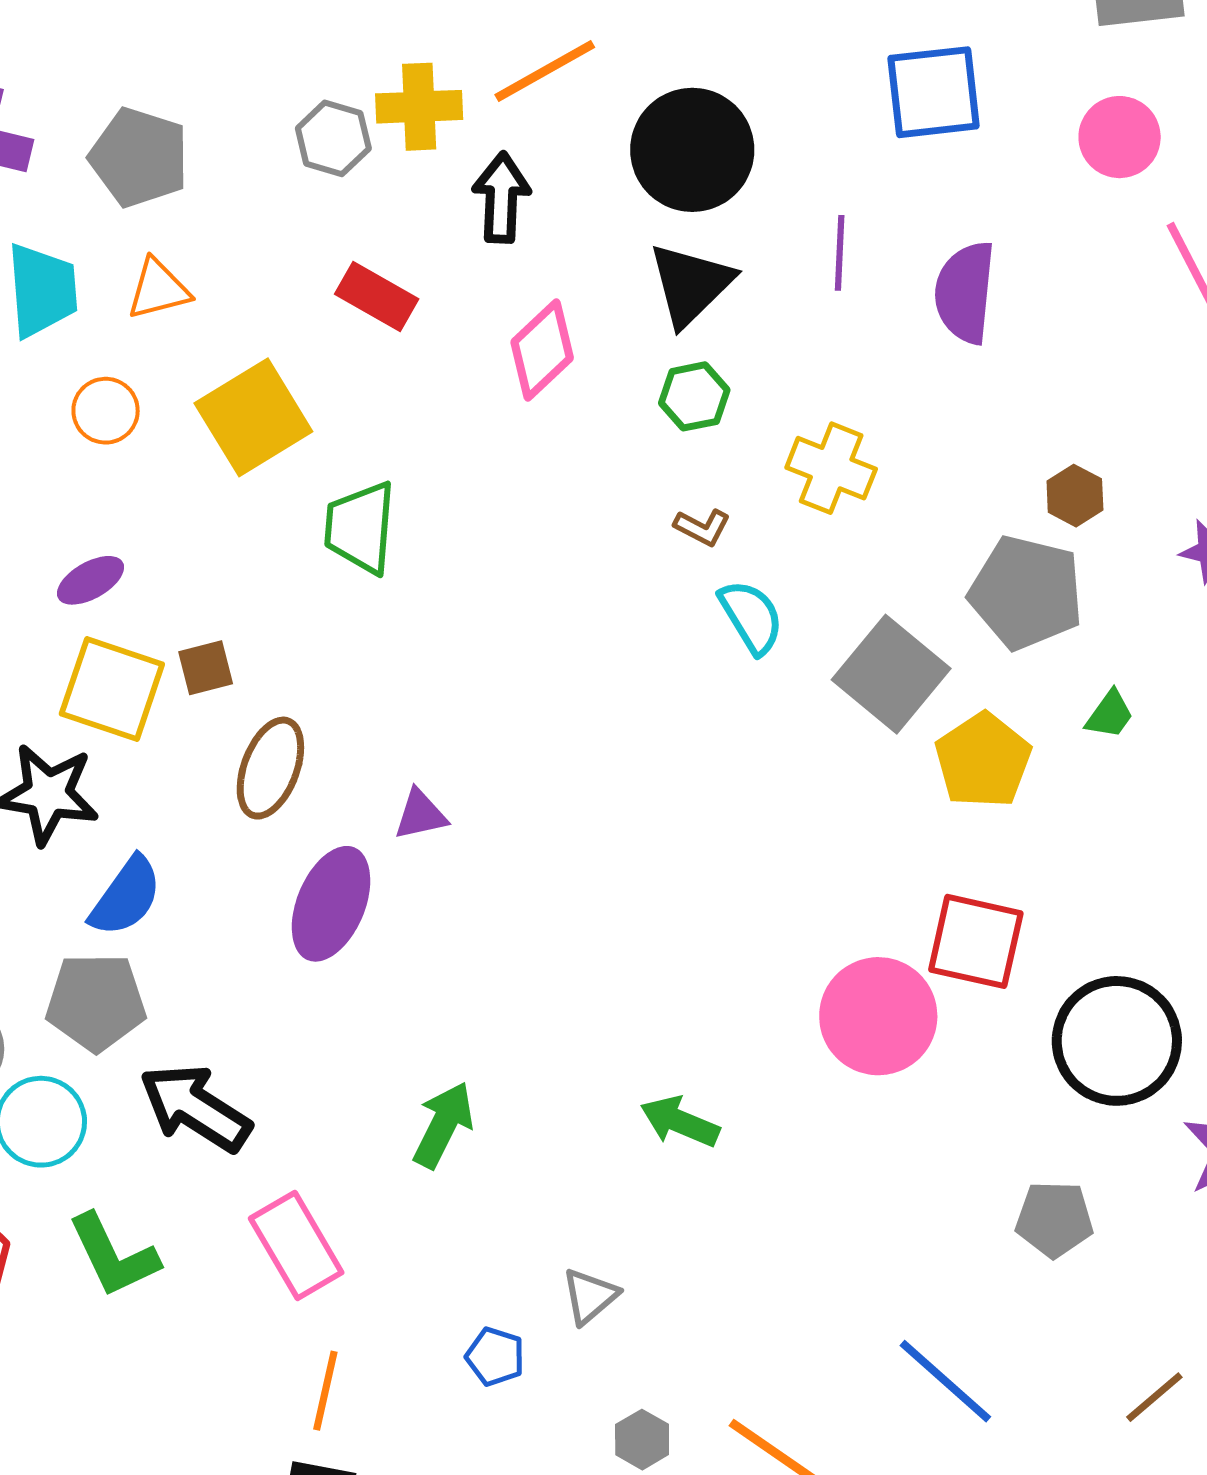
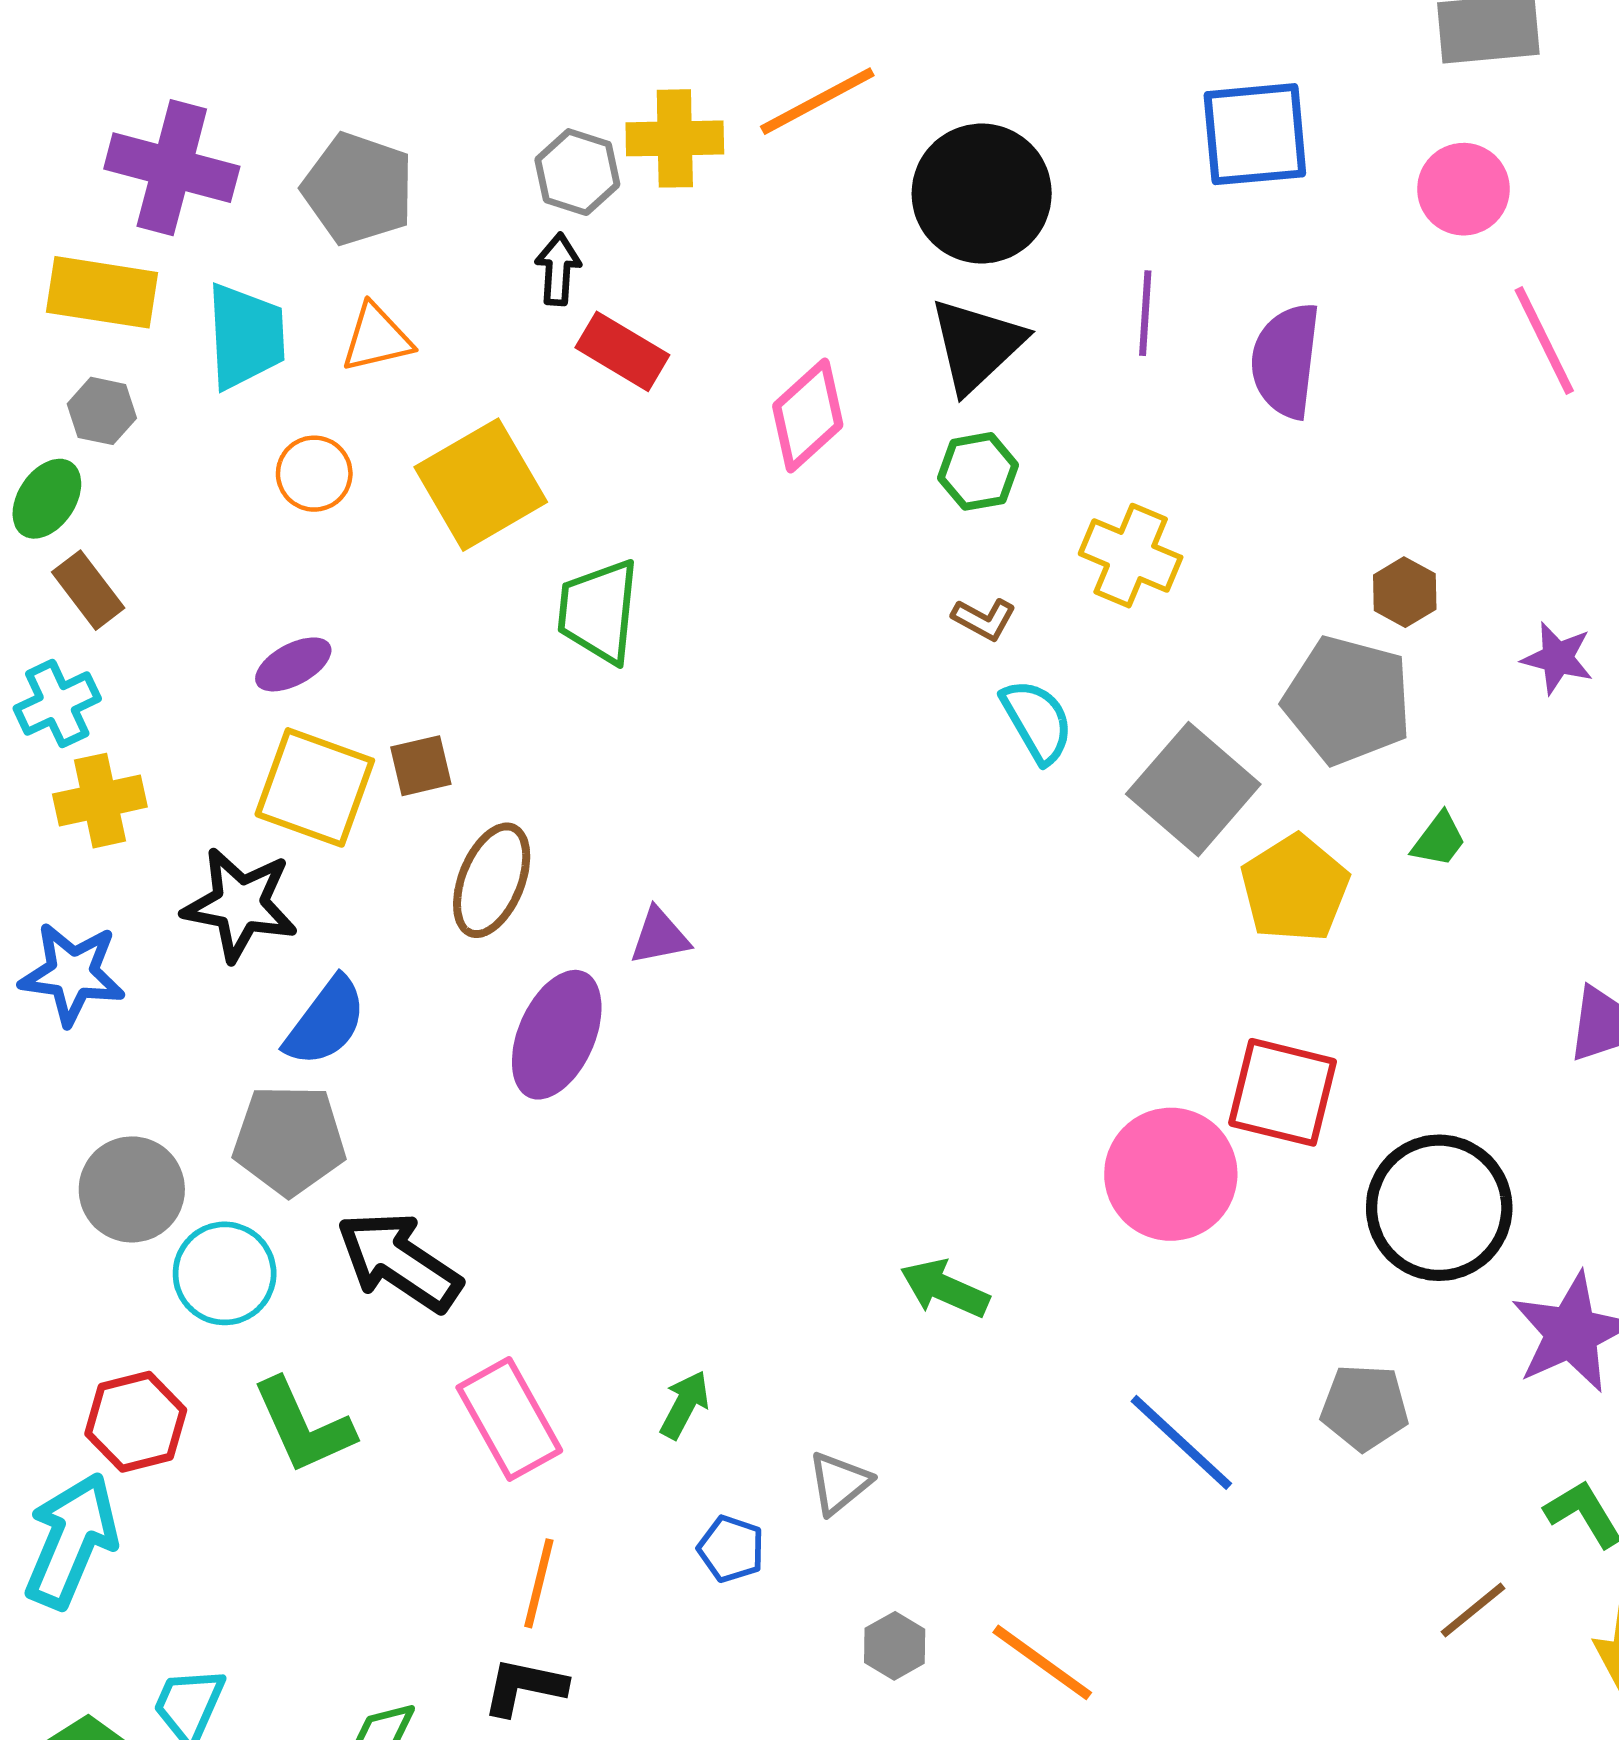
black arrow: (501, 198) -> (558, 269), moved, size x0.7
green arrow: (443, 1125) -> (685, 1405), moved, size x0.7
blue line: (945, 1381) -> (1181, 1442), moved

